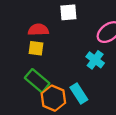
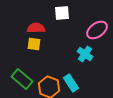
green rectangle: (37, 81) -> (22, 79), moved

